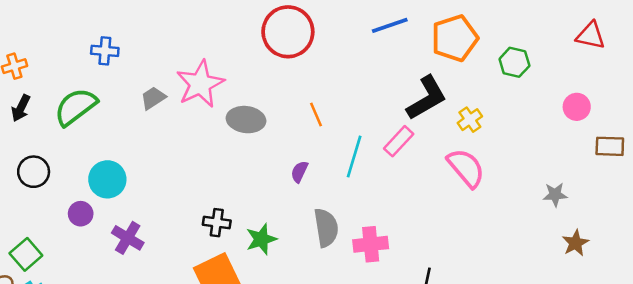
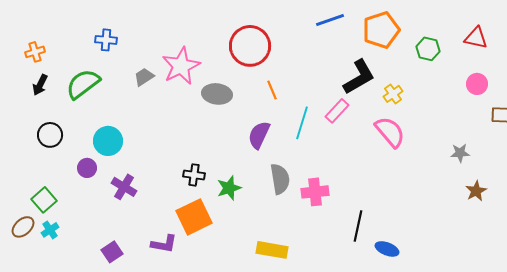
red circle: (288, 32) -> (250, 46), moved
red triangle: (591, 36) -> (476, 38), moved
purple semicircle: (299, 172) -> (259, 135), size x1.6

